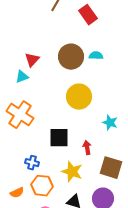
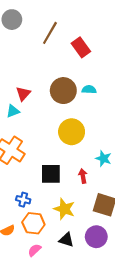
red arrow: (87, 148) -> (83, 176), moved

